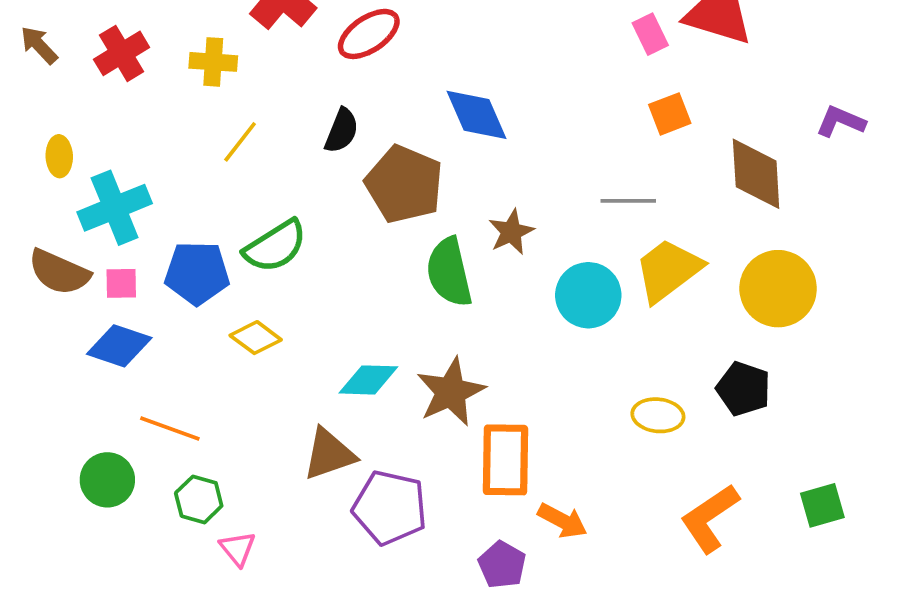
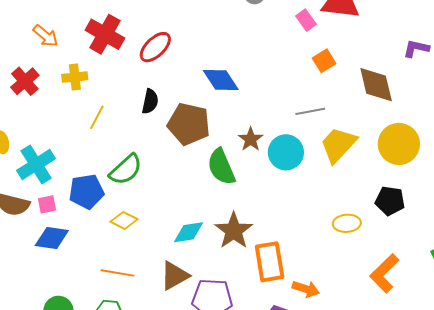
cyan circle: (588, 295) -> (286, 152), moved
orange line: (170, 429) -> (118, 273), moved

